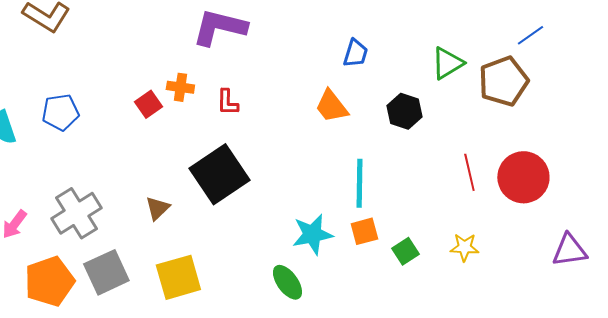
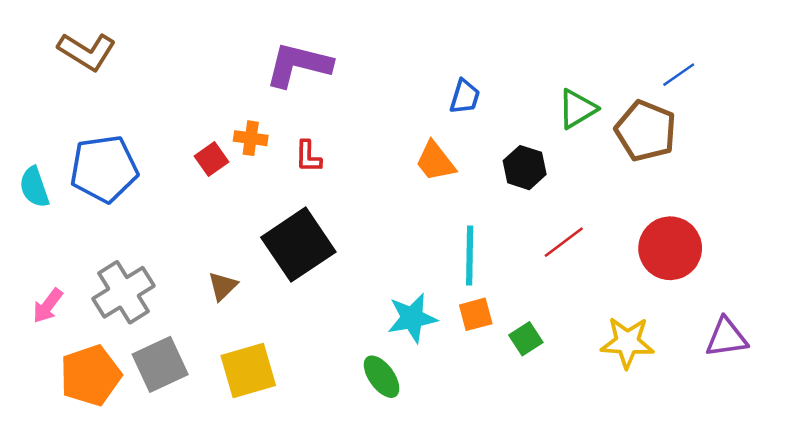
brown pentagon: (503, 81) -> (646, 131), turned -30
blue pentagon: (60, 112) -> (104, 169), size x1.5
red line: (469, 172) -> (564, 242), moved, turned 66
yellow star: (464, 247) -> (627, 342), moved, size x1.5

